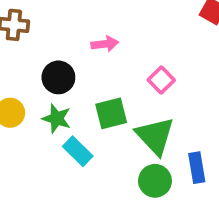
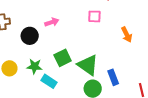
black circle: (58, 77) -> (30, 36), moved
pink square: (161, 80) -> (94, 16), moved, turned -32

